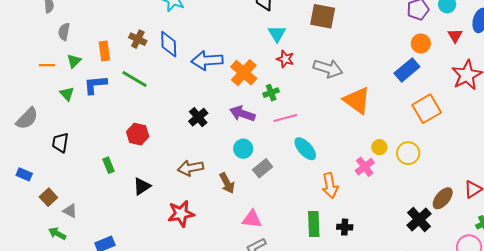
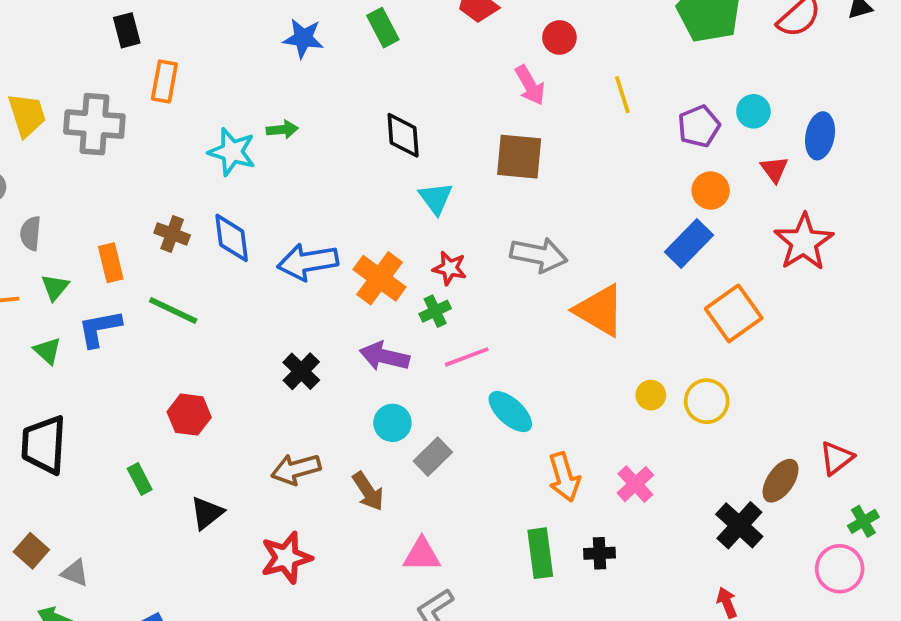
red star: (285, 59) -> (450, 268), moved
black trapezoid: (60, 143) -> (44, 445), size x1.5
pink cross: (365, 167) -> (635, 484), moved

